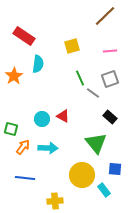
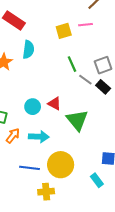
pink line: (110, 51) -> (85, 25), moved
black rectangle: (110, 117) -> (103, 87), moved
green triangle: (96, 143) -> (77, 120), moved
yellow circle: (82, 175) -> (61, 165), moved
blue line: (25, 178) -> (29, 168), moved

